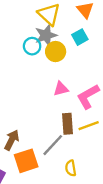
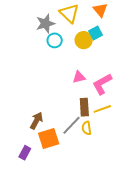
gray star: (46, 35) -> (45, 24), moved
yellow circle: (56, 52) -> (84, 40), moved
yellow semicircle: (71, 168) -> (87, 128), moved

